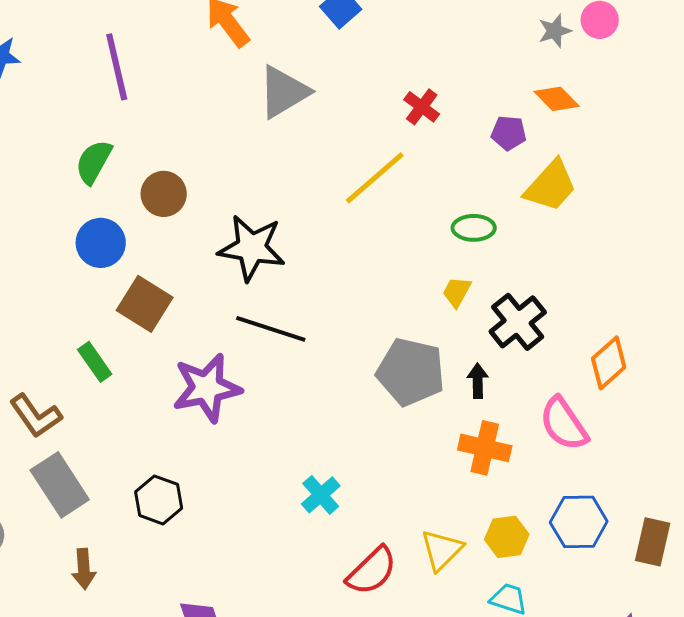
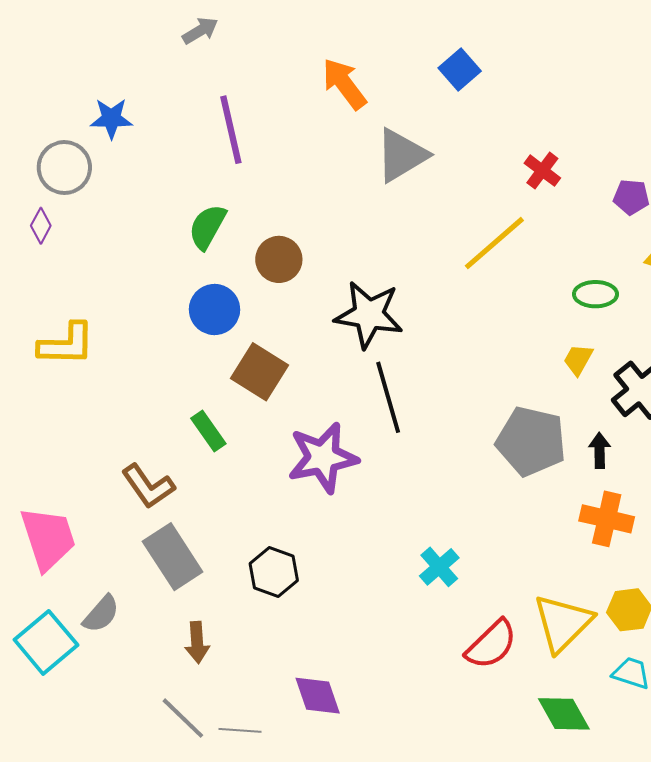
black line: (271, 329) -> (388, 397), turned 56
yellow triangle: (442, 550) -> (563, 623), size x1.4

